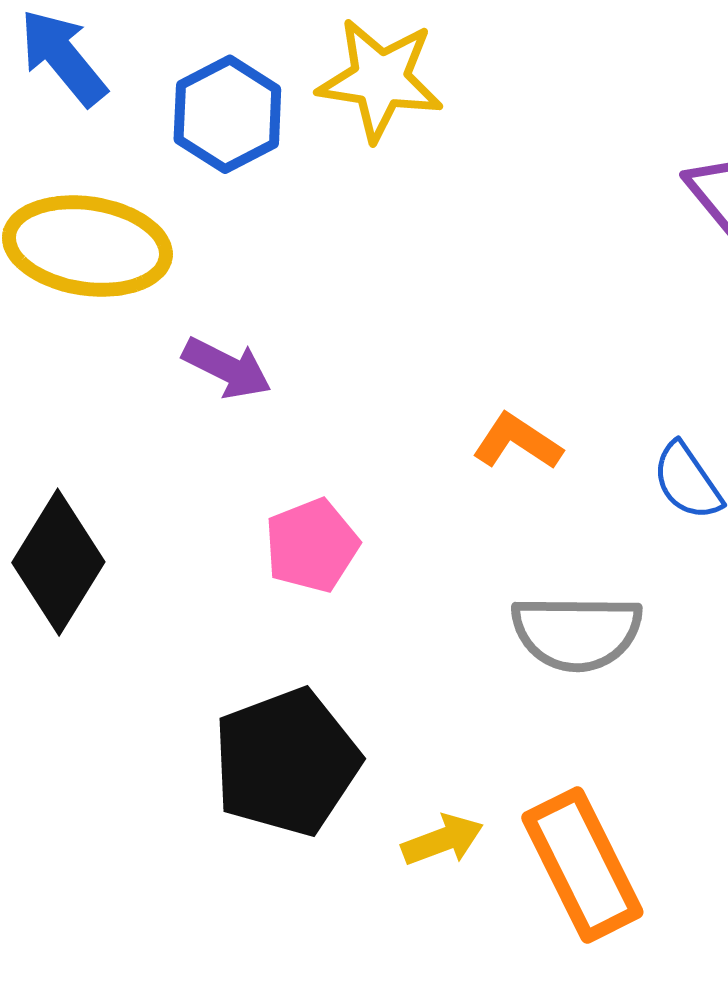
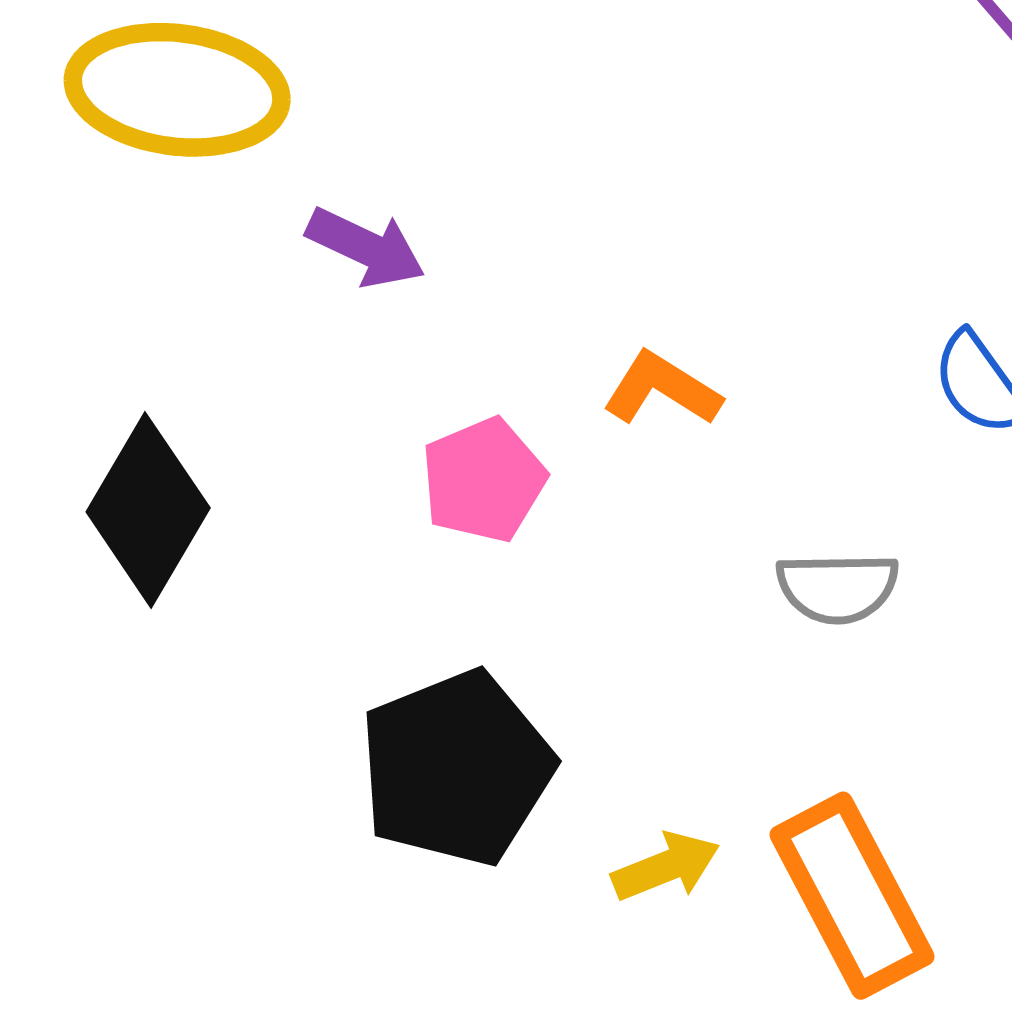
orange L-shape: (517, 442) -> (662, 389), moved
gray semicircle: (577, 633) -> (837, 588), size x0.7

